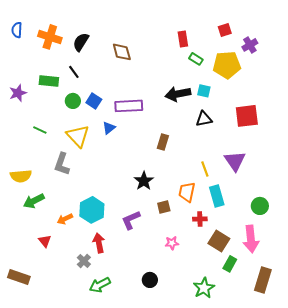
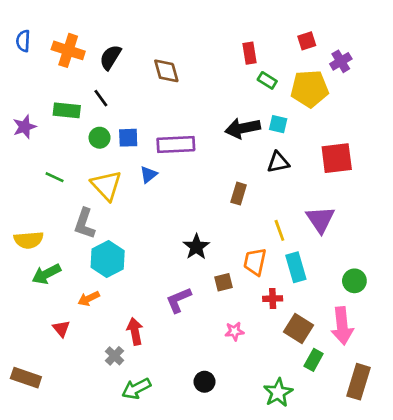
blue square: (94, 101) -> (128, 138), turned -35
brown rectangle: (163, 142) -> (239, 194), moved
cyan hexagon: (92, 210) -> (108, 259), moved

